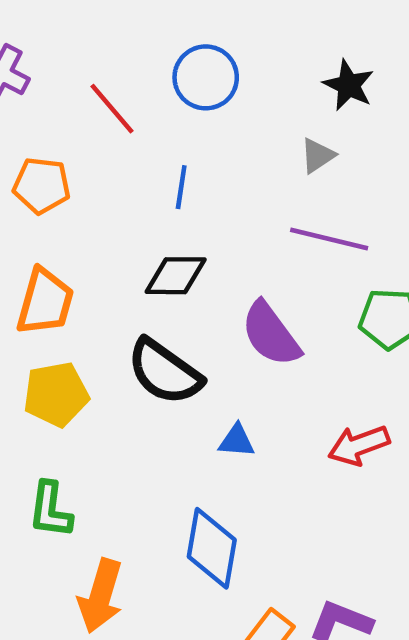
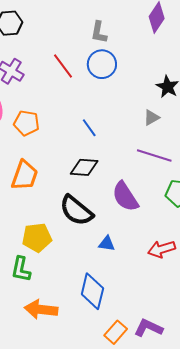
blue circle: (206, 77) -> (102, 64), moved
red line: (112, 109) -> (63, 66), moved
blue line: (181, 187) -> (89, 128), turned -48
yellow pentagon: (56, 394) -> (37, 238), moved
orange arrow: (101, 596) -> (41, 309), turned 76

